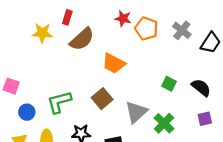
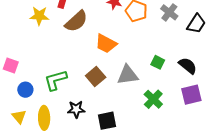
gray triangle: (136, 112) -> (128, 75), moved, turned 35
purple square: (205, 119) -> (191, 95), size x1.5

